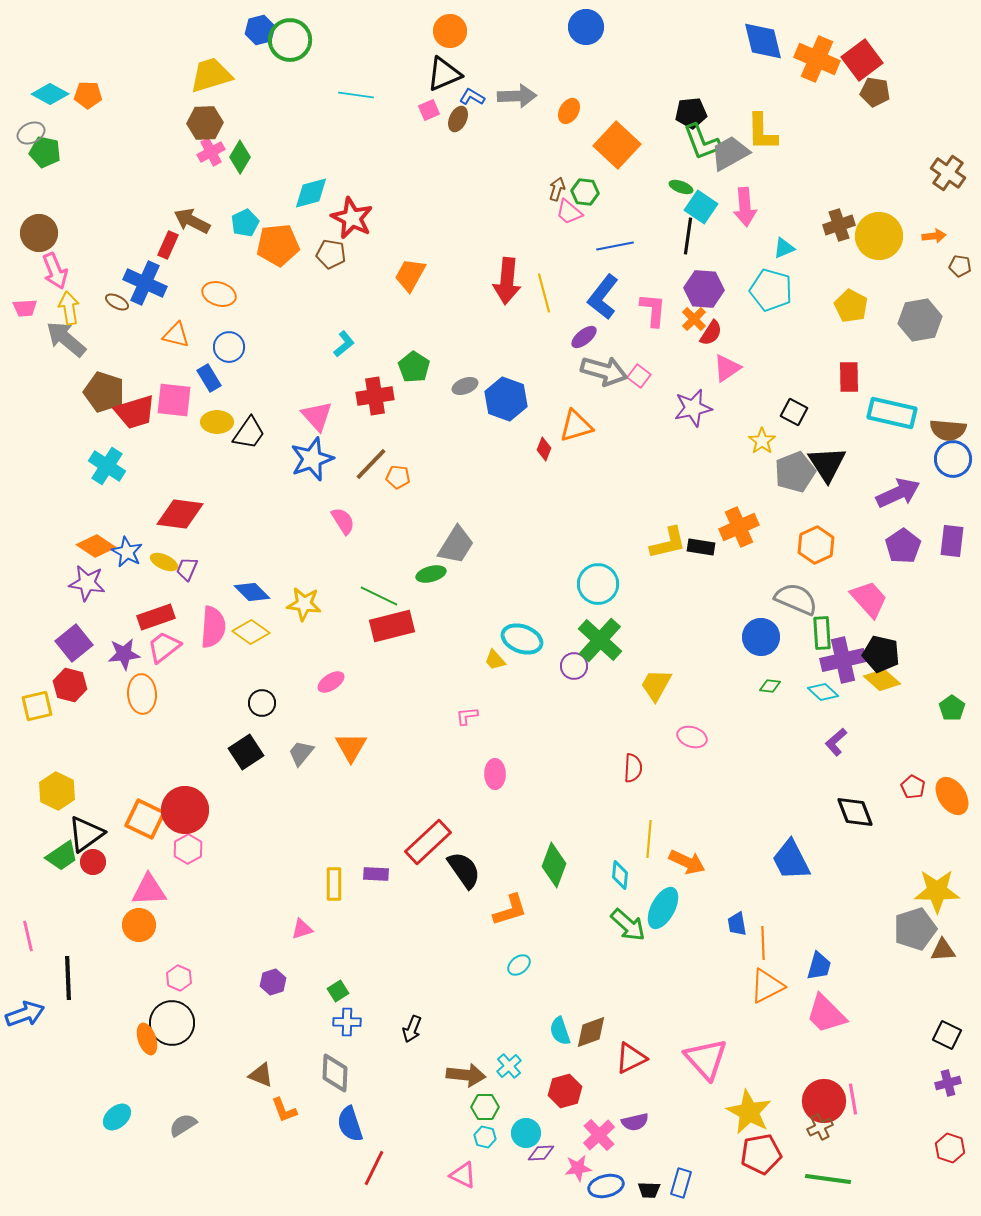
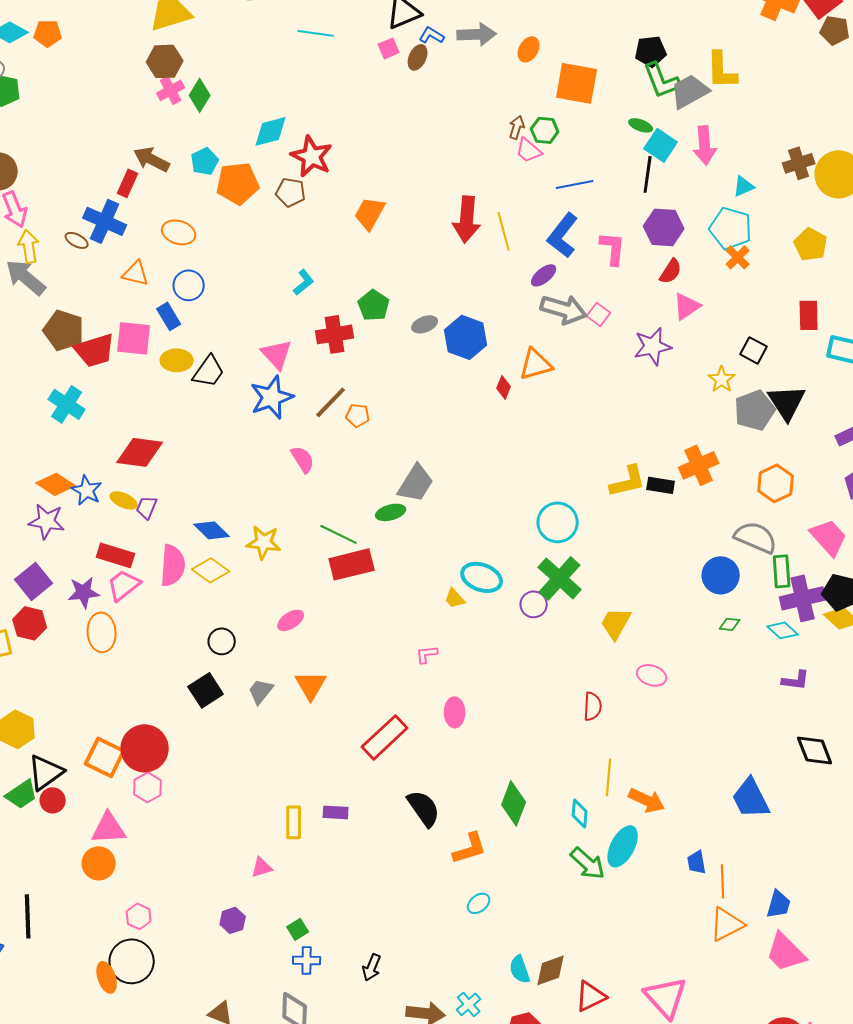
orange square: (617, 145) -> (577, 83), turned -33
orange cross: (694, 319) -> (738, 257), moved
red rectangle: (156, 617) -> (116, 555), turned 36
purple L-shape: (836, 742) -> (796, 680), turned -132
red rectangle: (428, 842) -> (385, 737), moved

